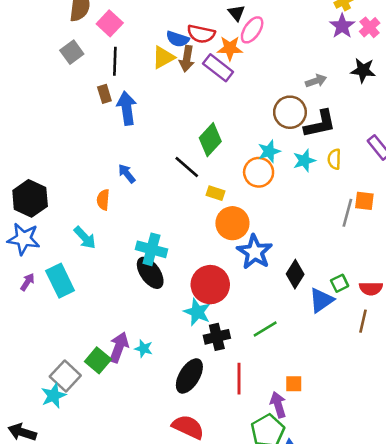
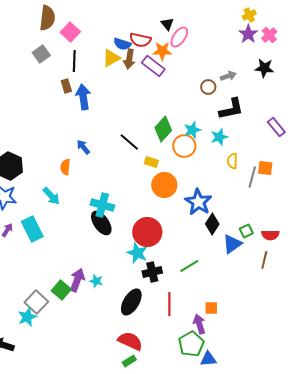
brown circle: (290, 112) -> (208, 87), moved, size x0.6
green diamond: (210, 140) -> (163, 129), moved
yellow semicircle: (334, 159) -> (232, 161), moved
blue star: (255, 252) -> (198, 202), moved

